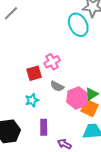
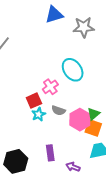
cyan ellipse: (78, 25) -> (73, 70), moved
cyan star: (32, 100) -> (39, 114), moved

